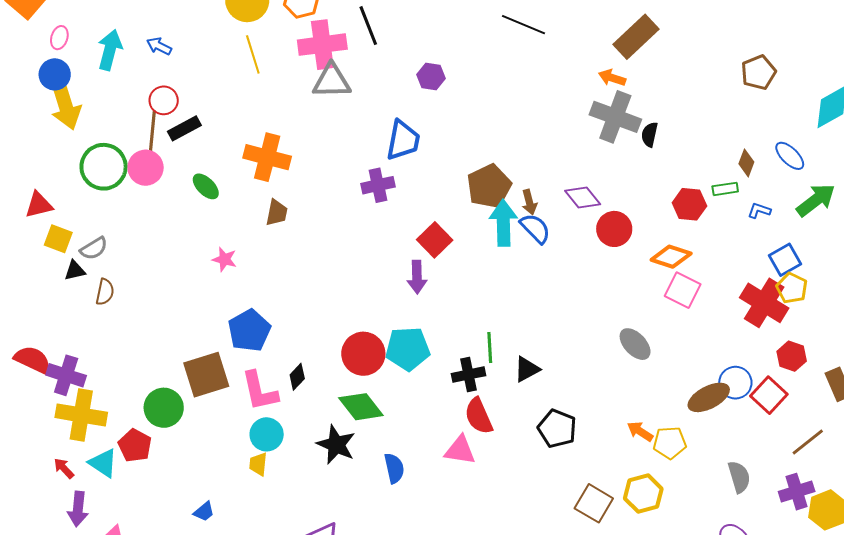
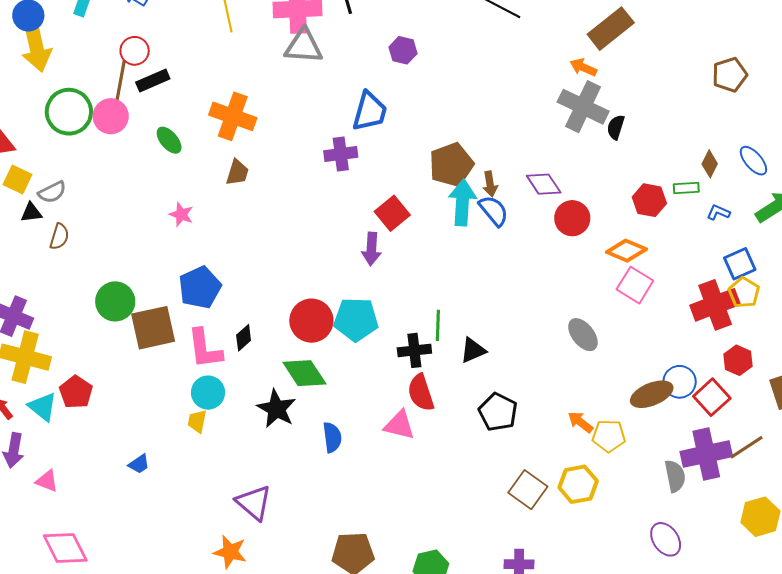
red cross: (764, 303) -> (715, 305), turned 33
green circle: (164, 408) -> (115, 301), moved
purple cross: (797, 492) -> (706, 454), moved, size x1.4

